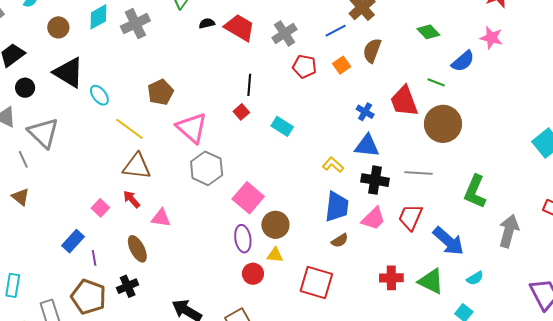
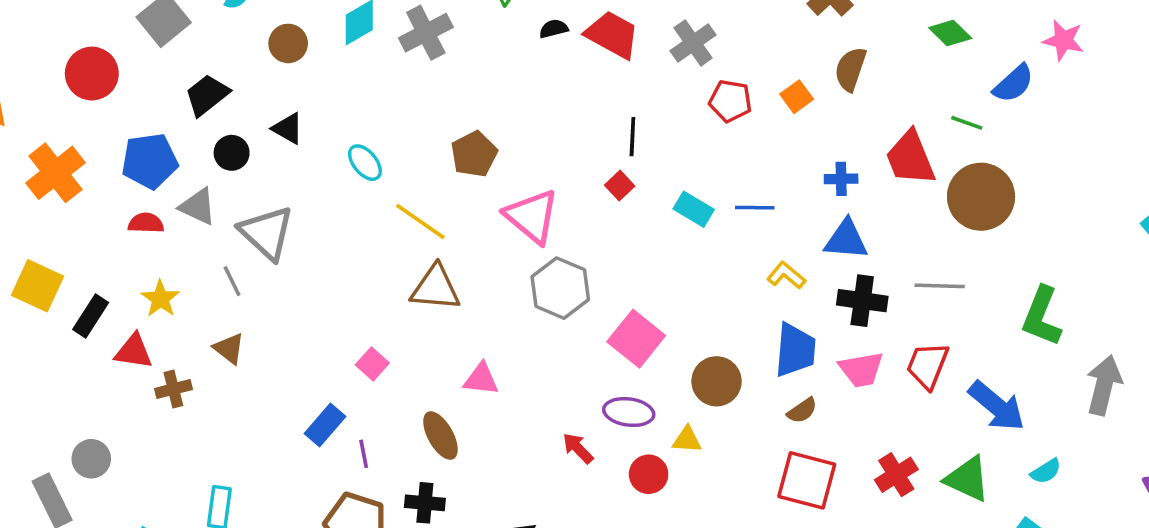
blue line: (336, 31) -> (755, 208), moved, turned 30
black triangle: (69, 73) -> (288, 128), moved, size x0.6
blue cross: (365, 112) -> (841, 179), turned -30
red arrow: (132, 199) -> (578, 448), moved
pink trapezoid: (373, 218) -> (861, 369), turned 36
brown circle: (275, 225) -> (717, 381), moved
purple ellipse: (243, 239) -> (629, 412), turned -72
red cross: (391, 278) -> (896, 475), turned -30
red square: (316, 282) -> (807, 480), moved
black cross: (128, 286) -> (425, 503), turned 30

